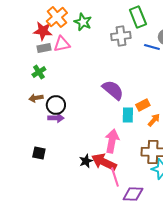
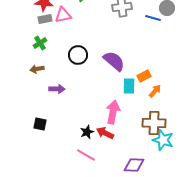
black circle: (56, 105) -> (78, 55), moved
red arrow: (104, 162) -> (105, 133), size x0.7
pink line: (115, 177) -> (86, 155), moved, turned -42

